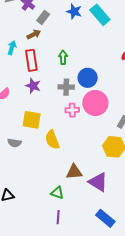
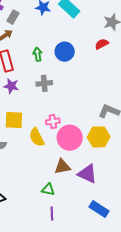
blue circle: (88, 78) -> (65, 52), moved
pink circle: (95, 103) -> (70, 138), moved
pink cross: (72, 110) -> (53, 121), moved

